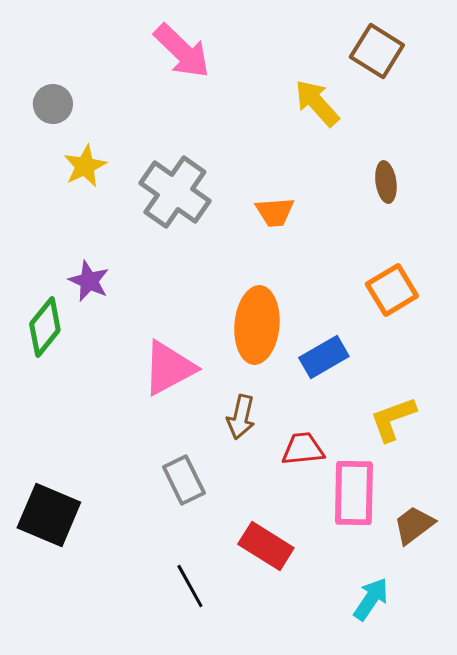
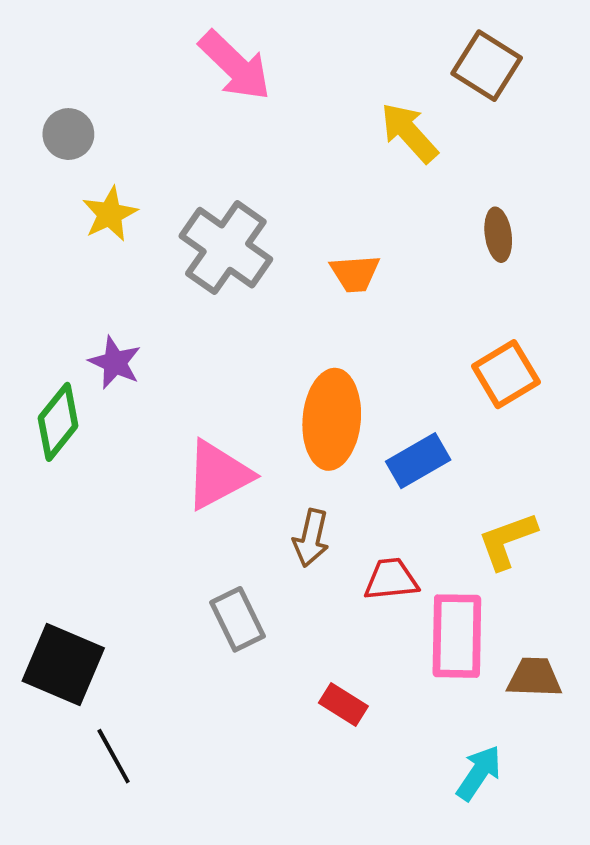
brown trapezoid: (414, 525) -> (534, 677), turned 39
red rectangle: (266, 546) -> (343, 705), size x0.7
black line: (190, 586) -> (114, 756), moved

